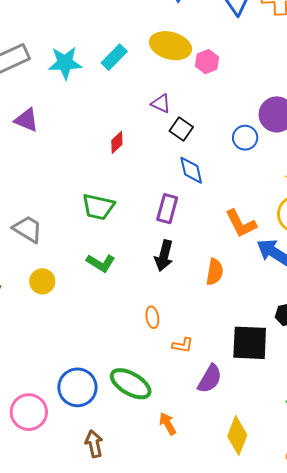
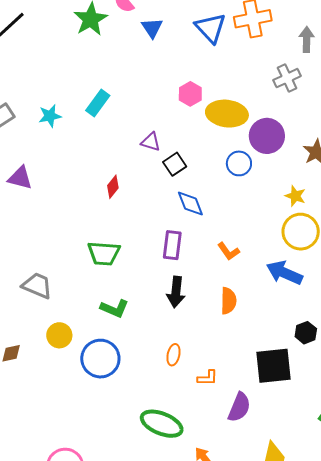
yellow ellipse: (170, 46) -> (227, 114), moved
cyan star: (65, 63) -> (50, 116), size x0.7
black square: (181, 129) -> (175, 164), turned 30
orange L-shape: (241, 224) -> (228, 251), moved, size x0.7
orange ellipse: (152, 317) -> (173, 355), turned 30
blue circle: (77, 387) -> (100, 359), moved

